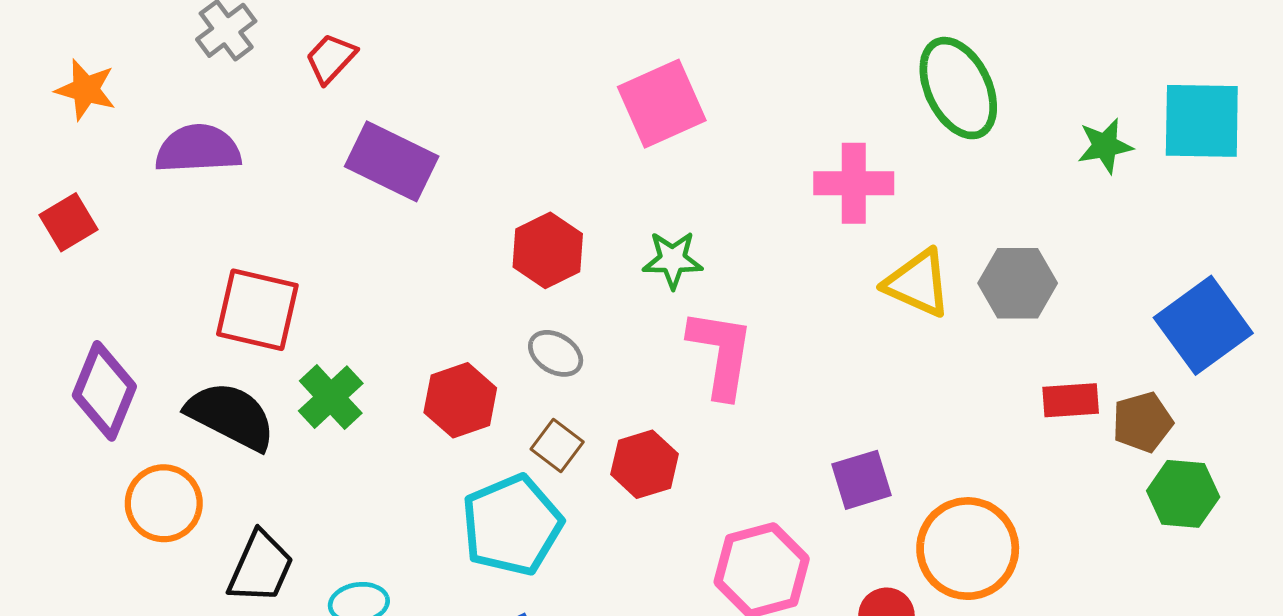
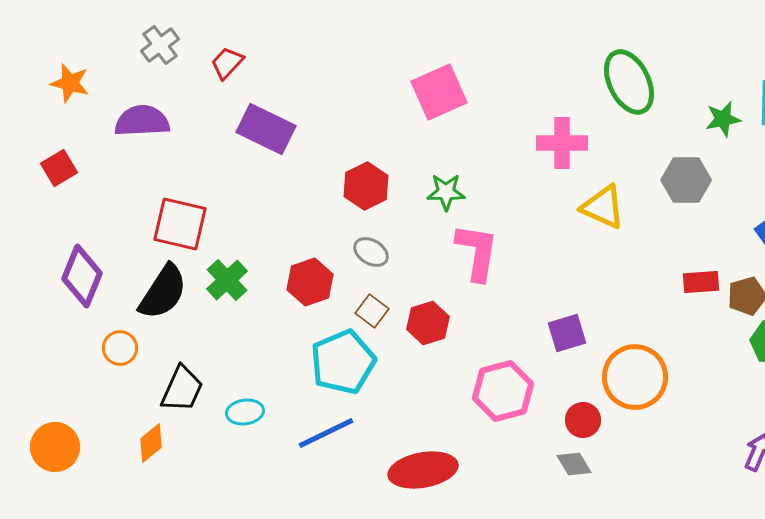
gray hexagon: (1018, 283) -> (686, 180), moved
black semicircle: (231, 416) -> (163, 292), turned 96
orange circle: (164, 503) -> (120, 348), size x0.7

